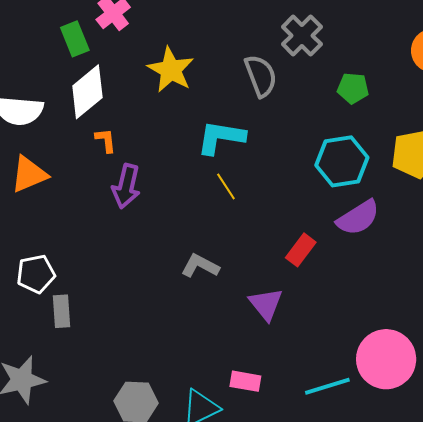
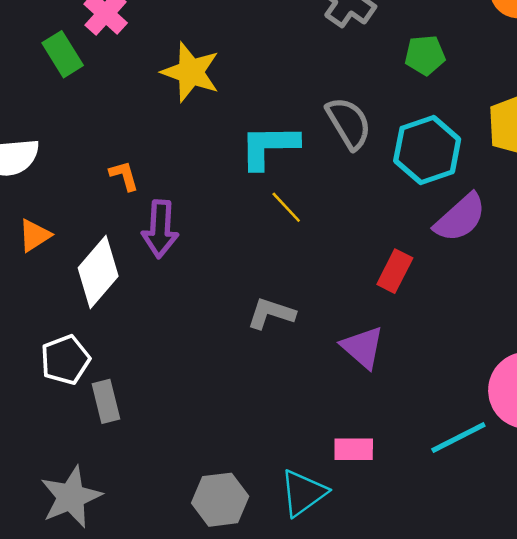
gray semicircle: (261, 76) -> (349, 123), moved
white diamond: (87, 92) -> (98, 272), moved
orange triangle: (29, 174) -> (35, 235), size x0.7

